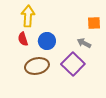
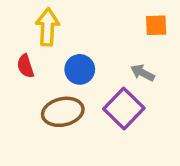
orange square: (94, 23) -> (156, 25), moved
red semicircle: (23, 39) -> (25, 66), moved

